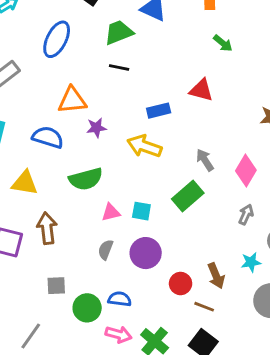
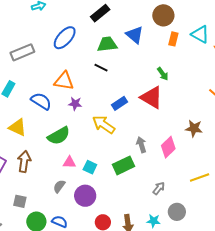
green arrow: (223, 43) -> (163, 74), moved
red triangle: (201, 90) -> (152, 98), size x1.4
blue rectangle: (159, 111) -> (120, 103), turned -35
pink diamond: (246, 171) -> (168, 147), moved
green semicircle: (86, 179) -> (59, 136), turned -30

